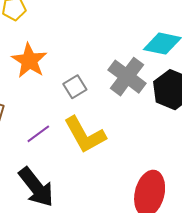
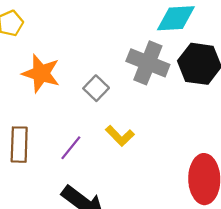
yellow L-shape: (85, 135) -> (120, 136), size x0.6

